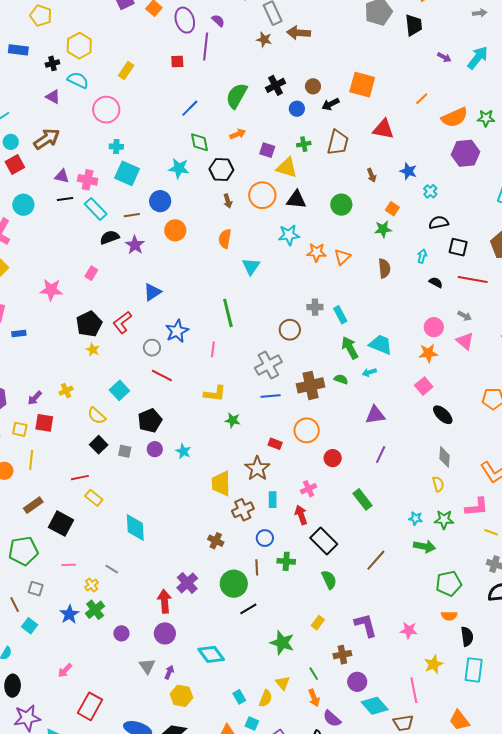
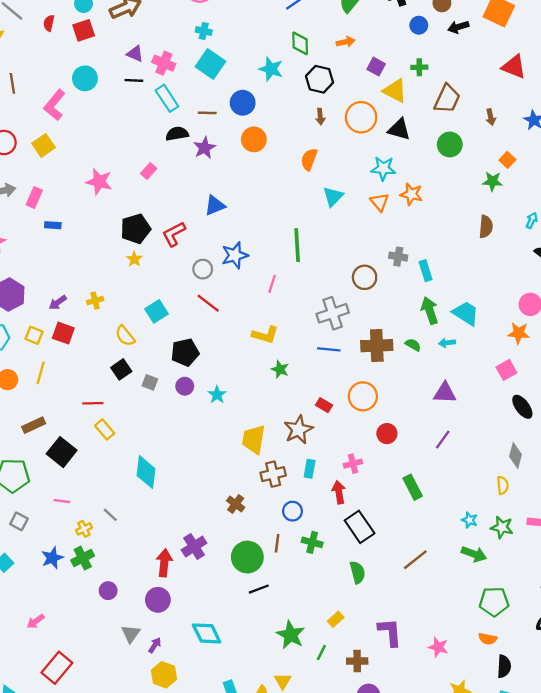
brown trapezoid: (338, 142) -> (447, 99), moved
orange triangle: (342, 257) -> (380, 202), moved, turned -36
green line: (314, 674) -> (321, 652), moved, turned 48

